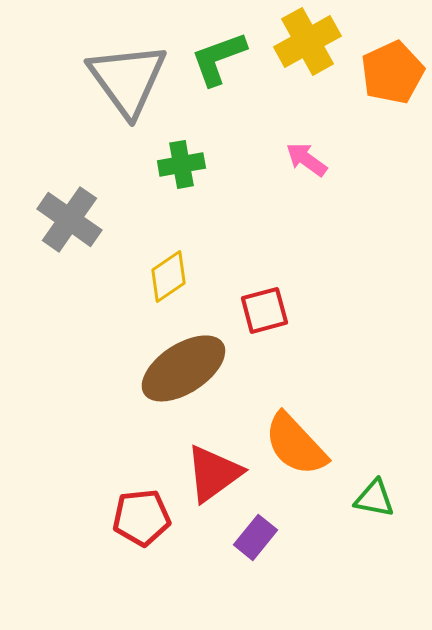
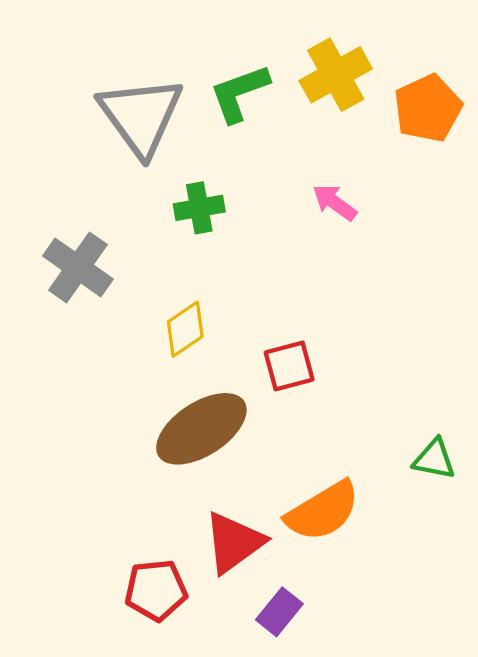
orange semicircle: (295, 444) -> (323, 511), turned -78
green triangle: (374, 498) -> (434, 459), moved

